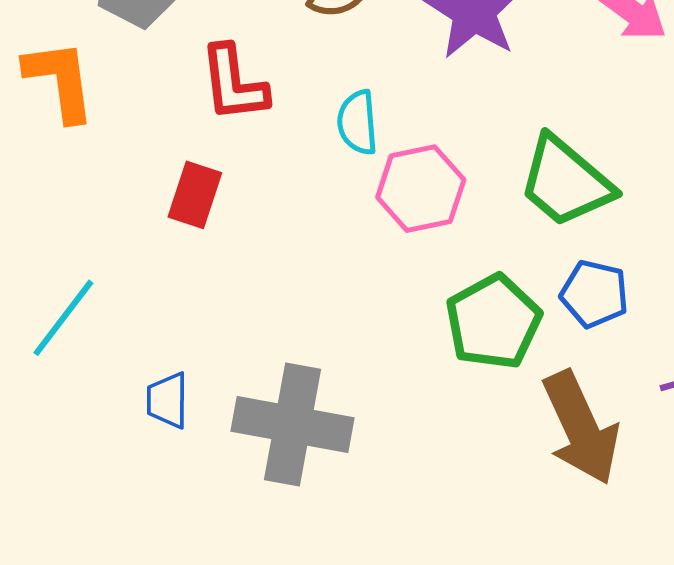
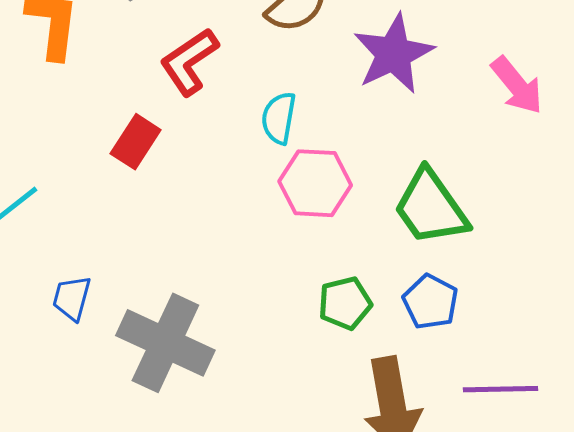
red L-shape: (234, 83) -> (189, 62), turned 48
green pentagon: (493, 322) -> (345, 303), size x0.7

